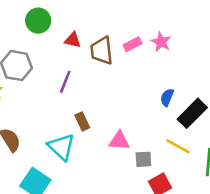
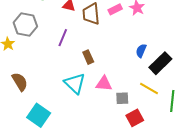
brown rectangle: (82, 121) -> (88, 57), moved
cyan triangle: (61, 147) -> (75, 83), moved

